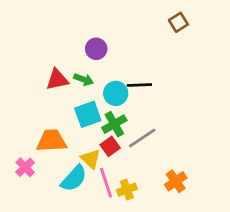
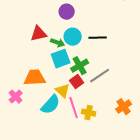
green arrow: (84, 79) -> (58, 43), moved
cyan circle: (116, 93) -> (73, 37), moved
yellow cross: (127, 190) -> (89, 113), turned 32

